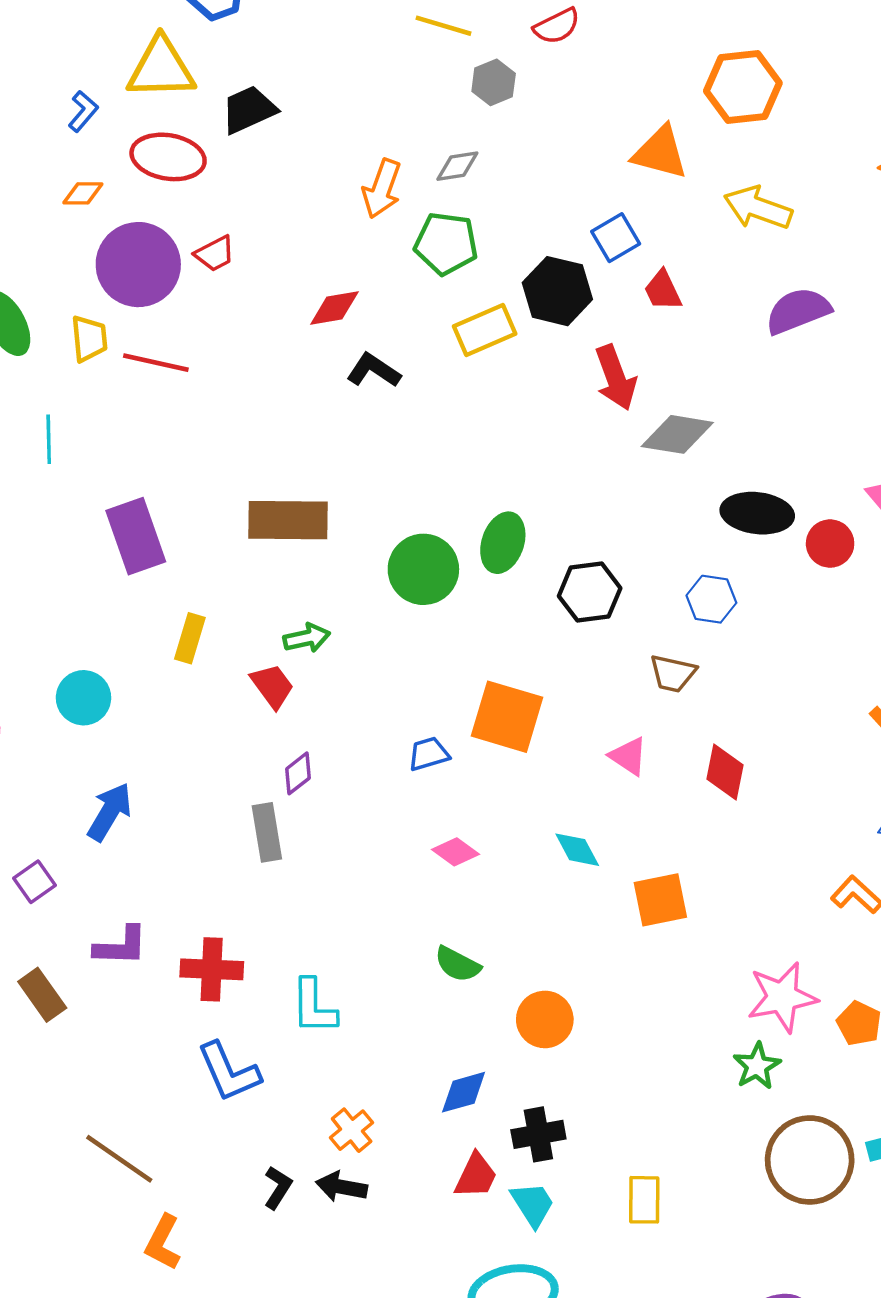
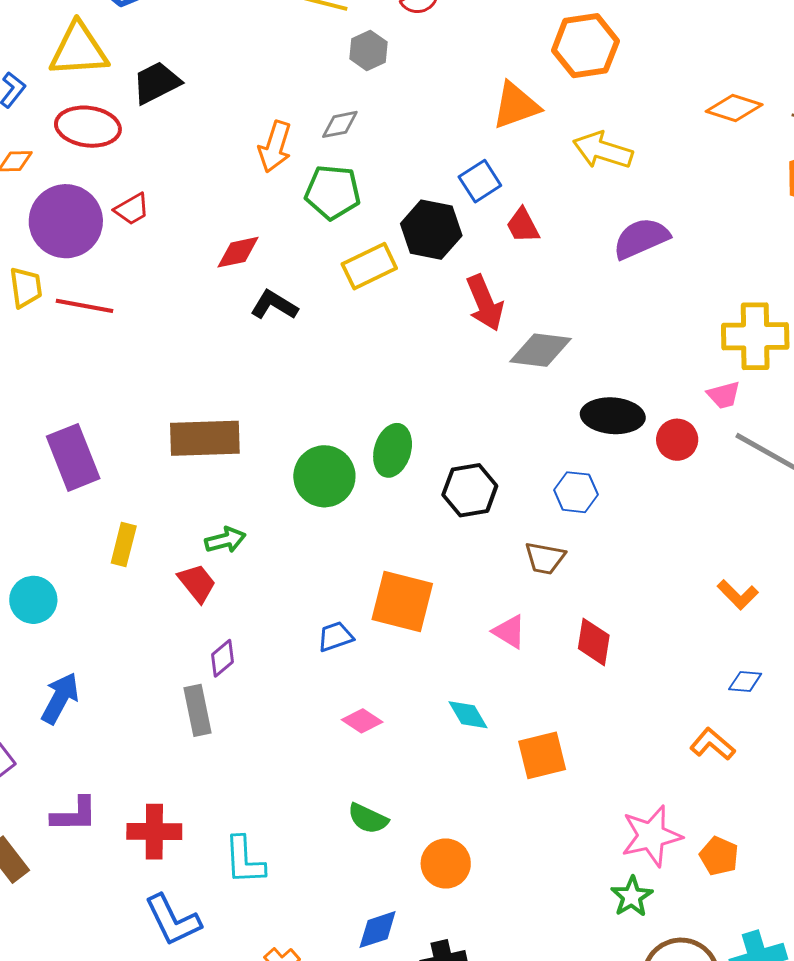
orange triangle: (660, 153) -> (516, 106), turned -32

